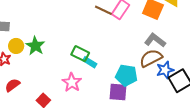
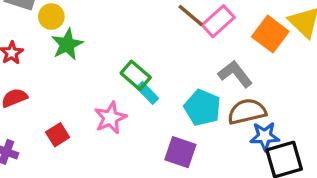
gray L-shape: (155, 40) -> (235, 74), moved
yellow circle: (16, 46) -> (51, 17), moved
cyan pentagon: (126, 75) -> (202, 108), moved

